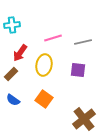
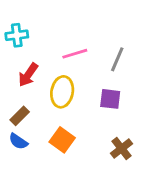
gray line: (83, 42) -> (117, 59), turned -54
brown rectangle: (11, 74) -> (20, 116), moved
brown cross: (84, 119) -> (122, 148), moved, size x0.7

